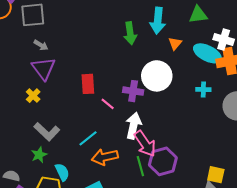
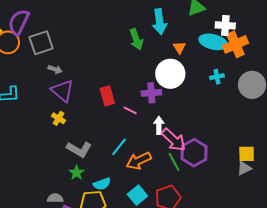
orange triangle: (175, 43) -> (179, 48), moved
white arrow: (133, 126) -> (159, 125), size x0.7
cyan semicircle: (62, 172) -> (102, 184), turned 108

